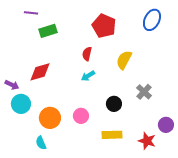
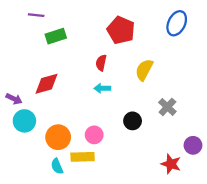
cyan arrow: (88, 76) -> (102, 88), turned 32
yellow rectangle: (112, 135) -> (83, 157), moved
cyan semicircle: (41, 143) -> (57, 166), moved

